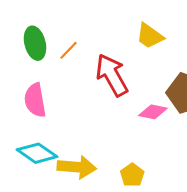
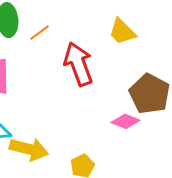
pink diamond: (153, 112) -> (125, 121), moved

